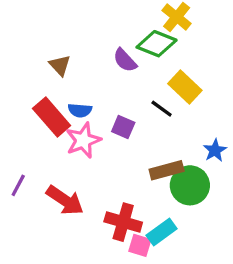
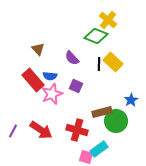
purple semicircle: (125, 60) -> (72, 58), moved
black line: (162, 109) -> (99, 64), moved, turned 56
purple line: (18, 185) -> (13, 131), moved
red cross: (123, 222) -> (77, 130), moved

